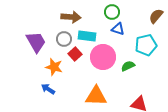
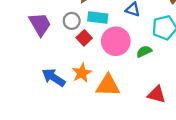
orange star: (54, 67) -> (82, 73), moved, turned 30
blue arrow: (48, 89) -> (54, 77), size x1.5

